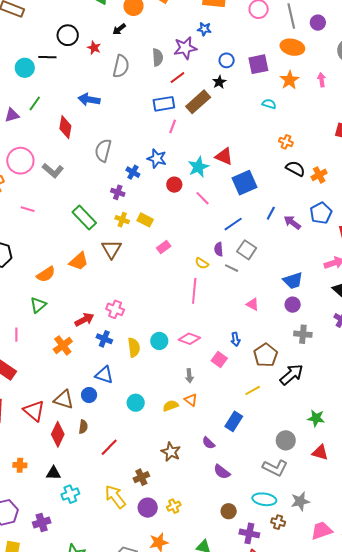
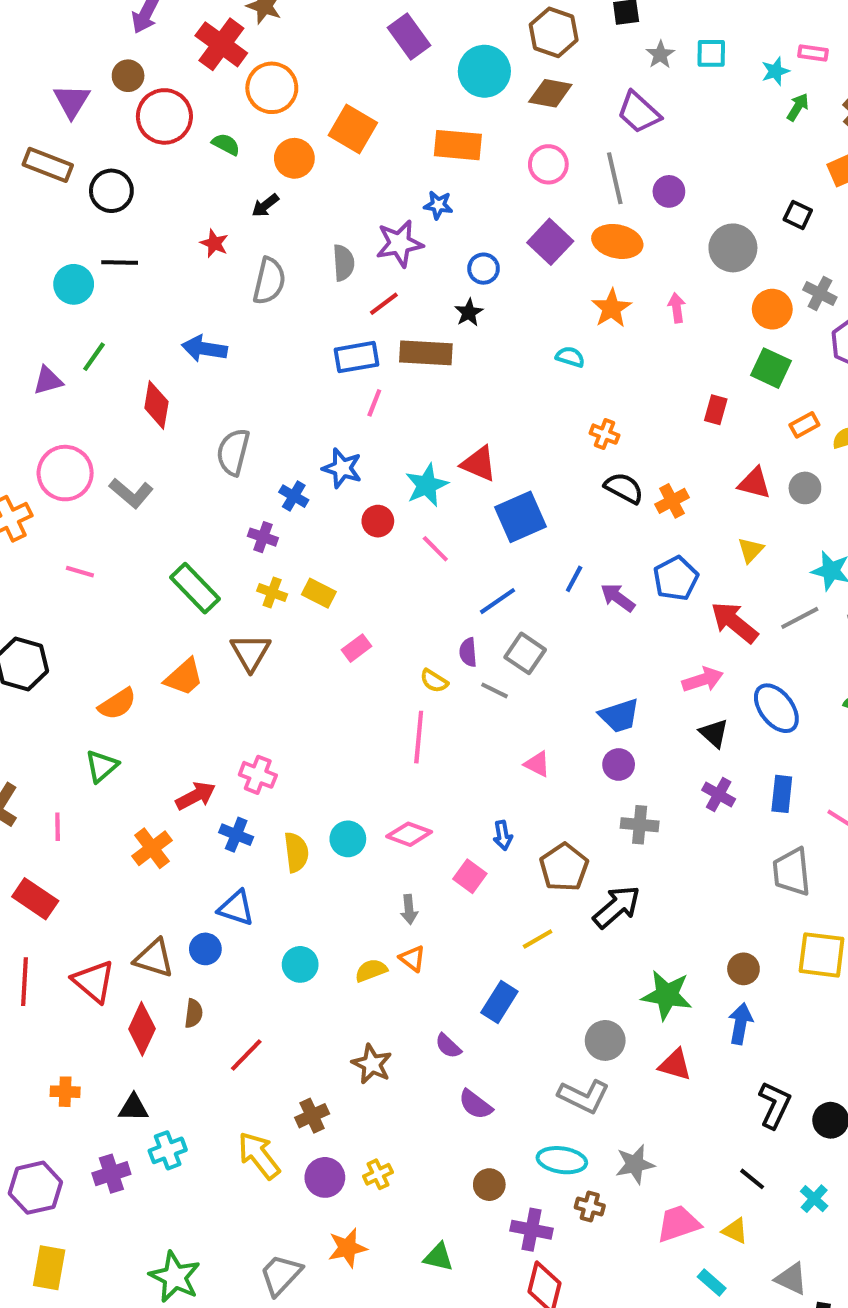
black circle: (68, 35) -> (111, 191), moved
purple square: (258, 64) -> (550, 242), moved, turned -35
brown rectangle: (198, 102) -> (426, 353), turned 45
green star: (316, 418) -> (667, 995), size x1.4
purple cross: (42, 522) -> (111, 1174), moved

